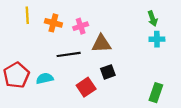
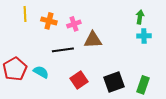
green arrow: (153, 19) -> (140, 17), turned -152
black square: (108, 72) -> (114, 82), moved, size x1.5
cyan semicircle: (45, 78) -> (41, 72), turned 42

